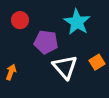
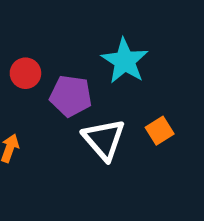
red circle: (20, 20) -> (25, 73), moved

